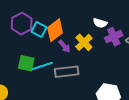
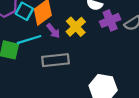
cyan line: (42, 66) -> (29, 40), moved

